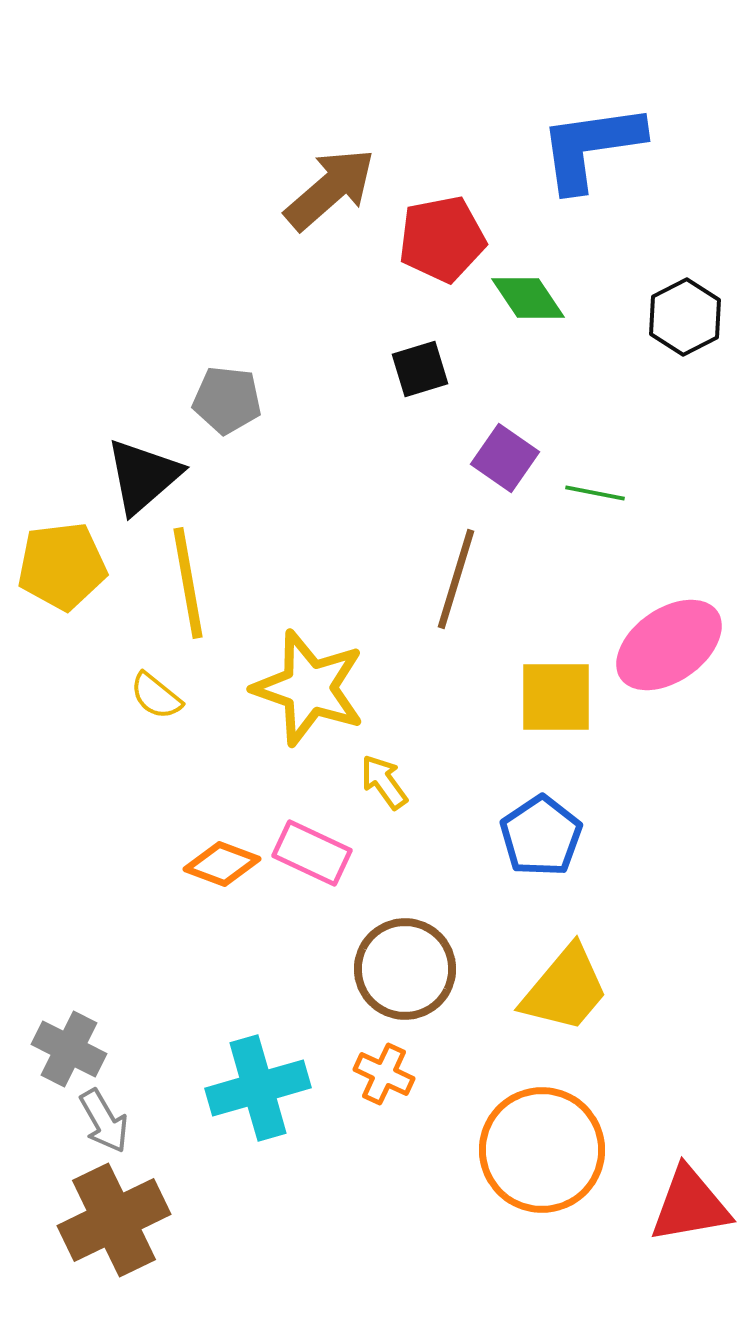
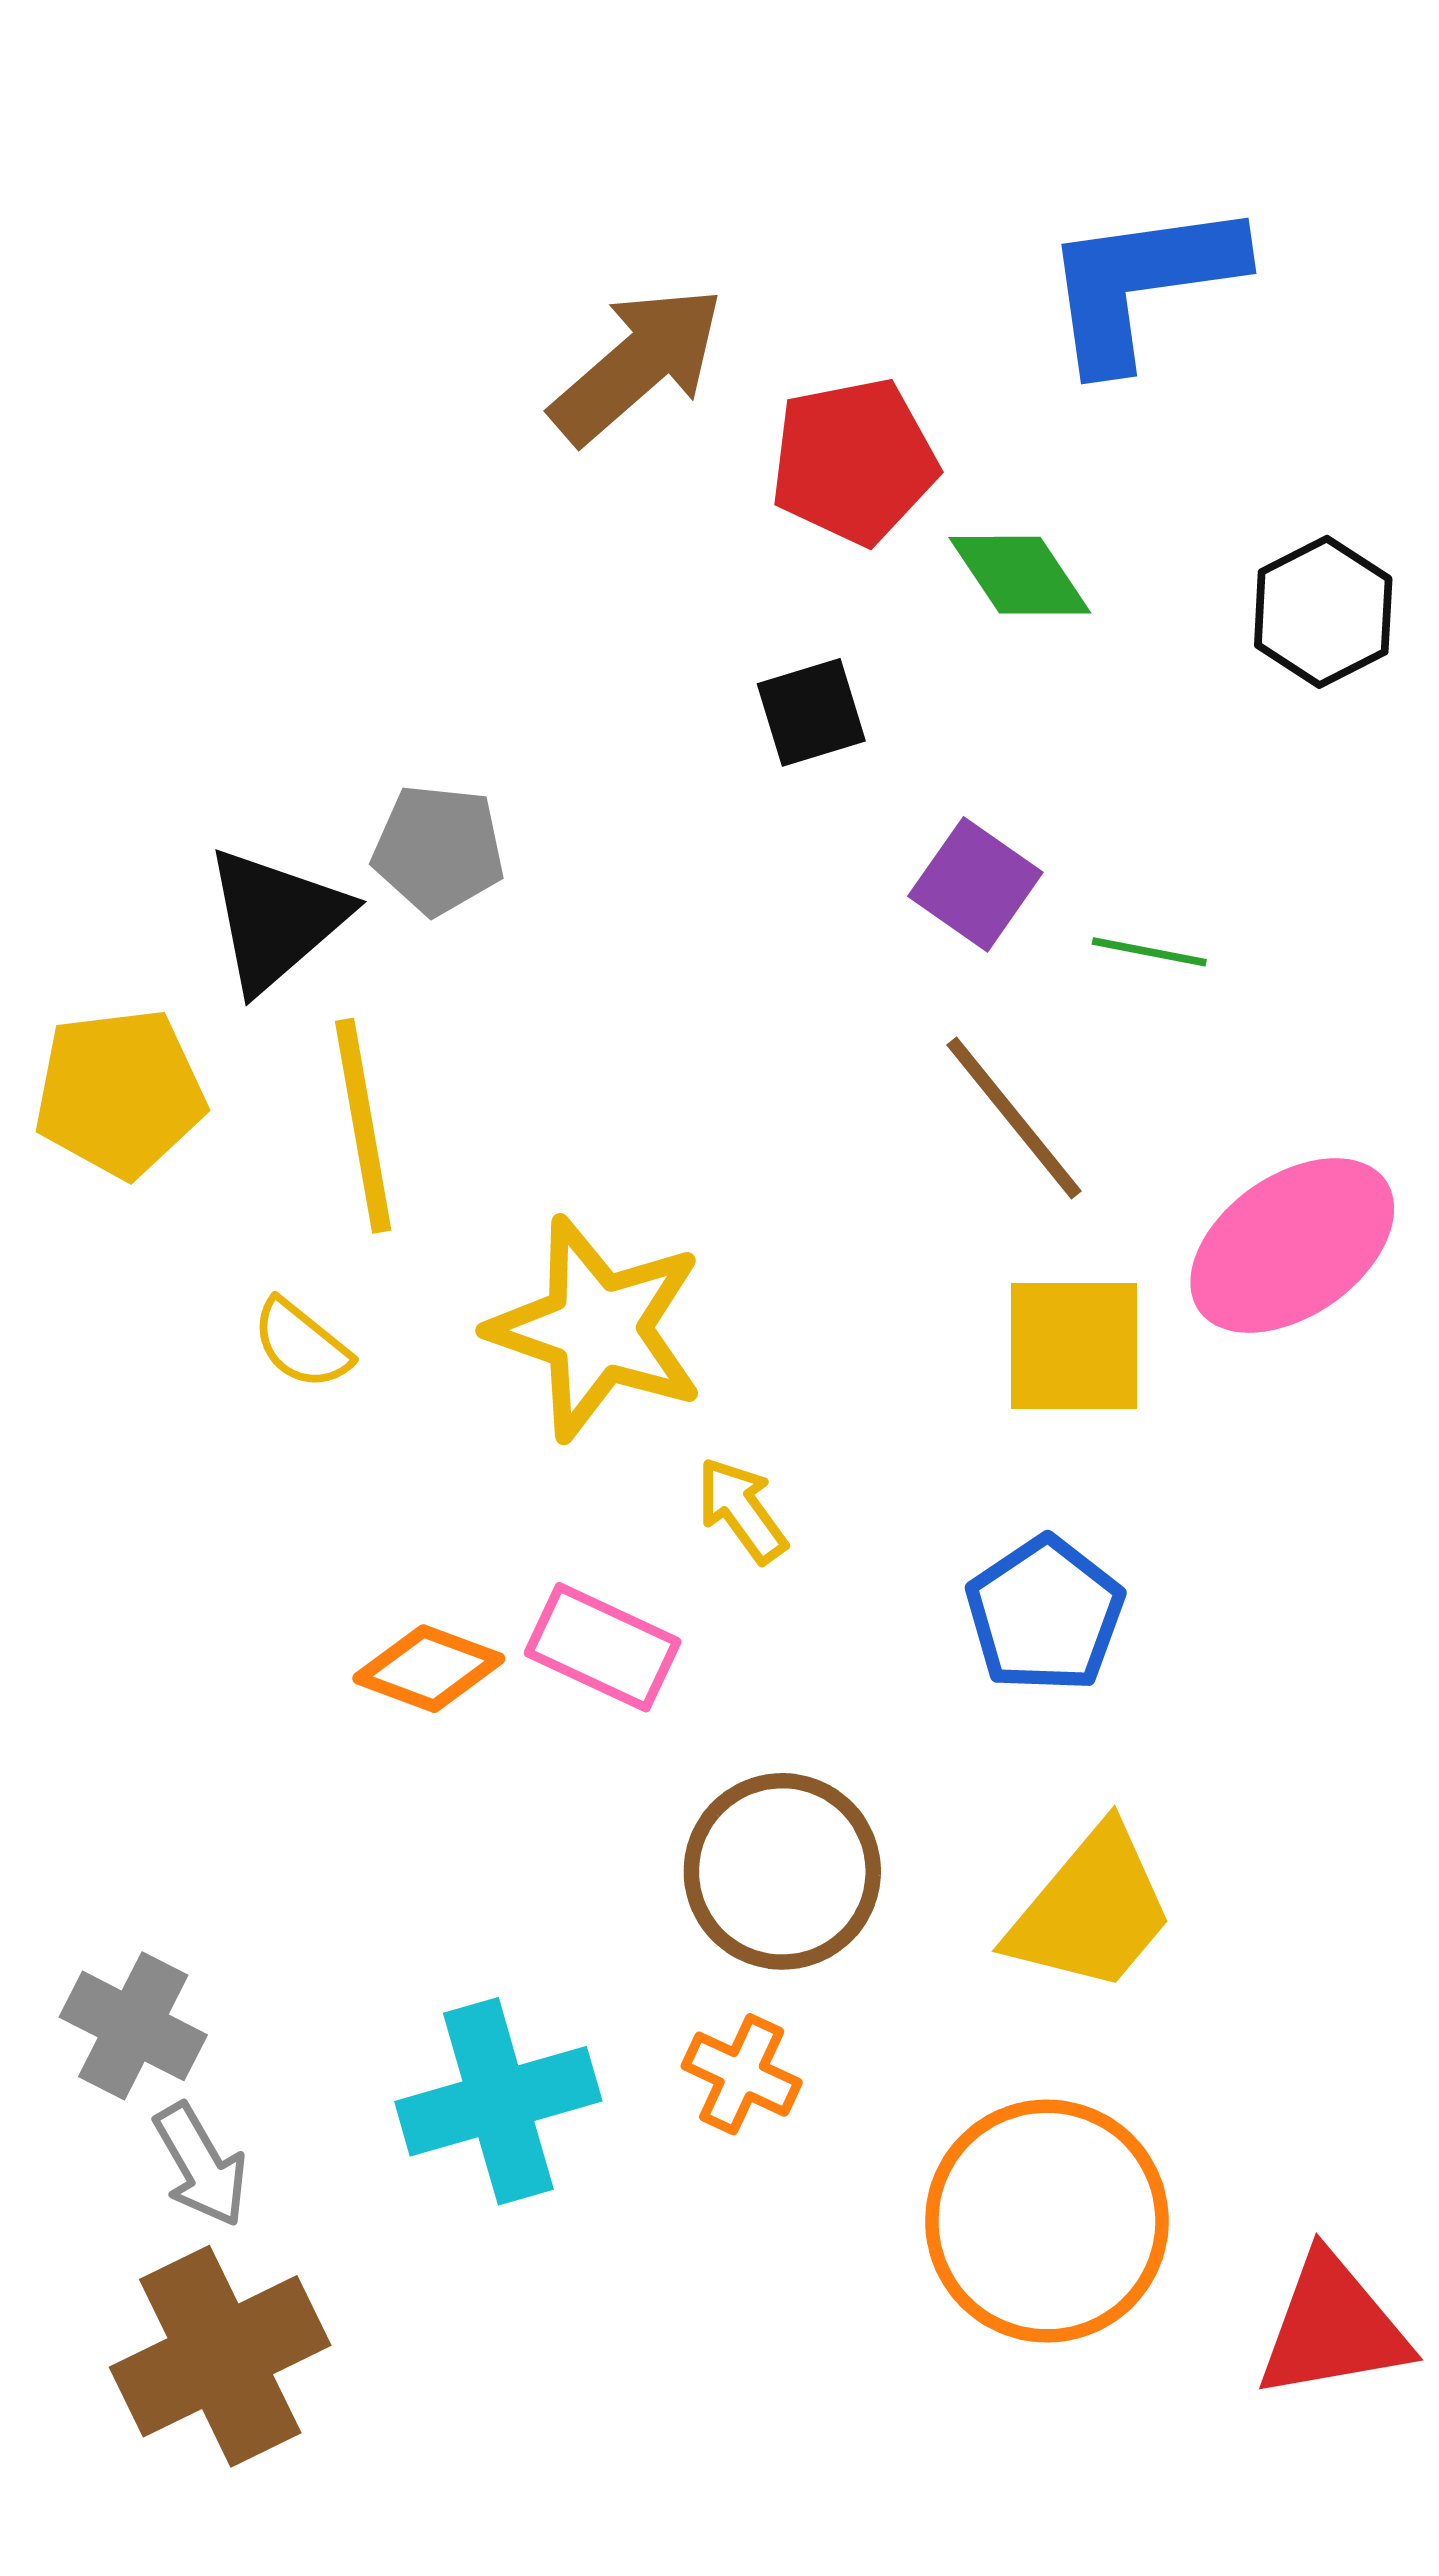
gray pentagon: (227, 400) -> (438, 850), moved
brown line: (456, 579) -> (1014, 1118), moved, turned -56

